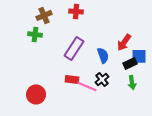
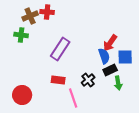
red cross: (76, 11) -> (47, 12), moved
blue semicircle: (103, 55) -> (104, 56), moved
black rectangle: (130, 63) -> (110, 70), moved
pink line: (87, 86) -> (73, 98), moved, turned 48

